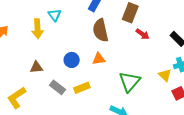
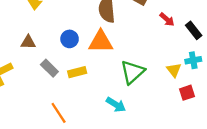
red arrow: (143, 34) -> (167, 19), moved
orange triangle: (99, 59) -> (101, 42), size x1.6

